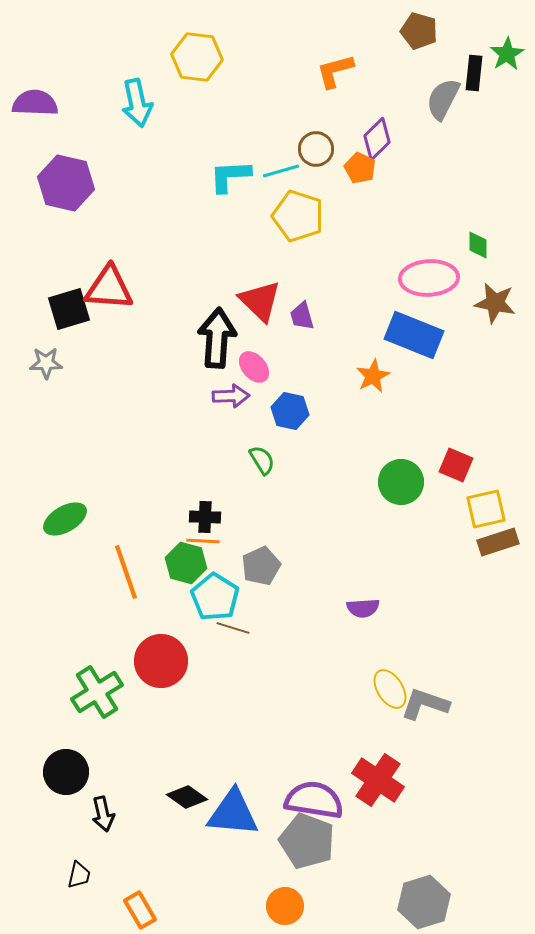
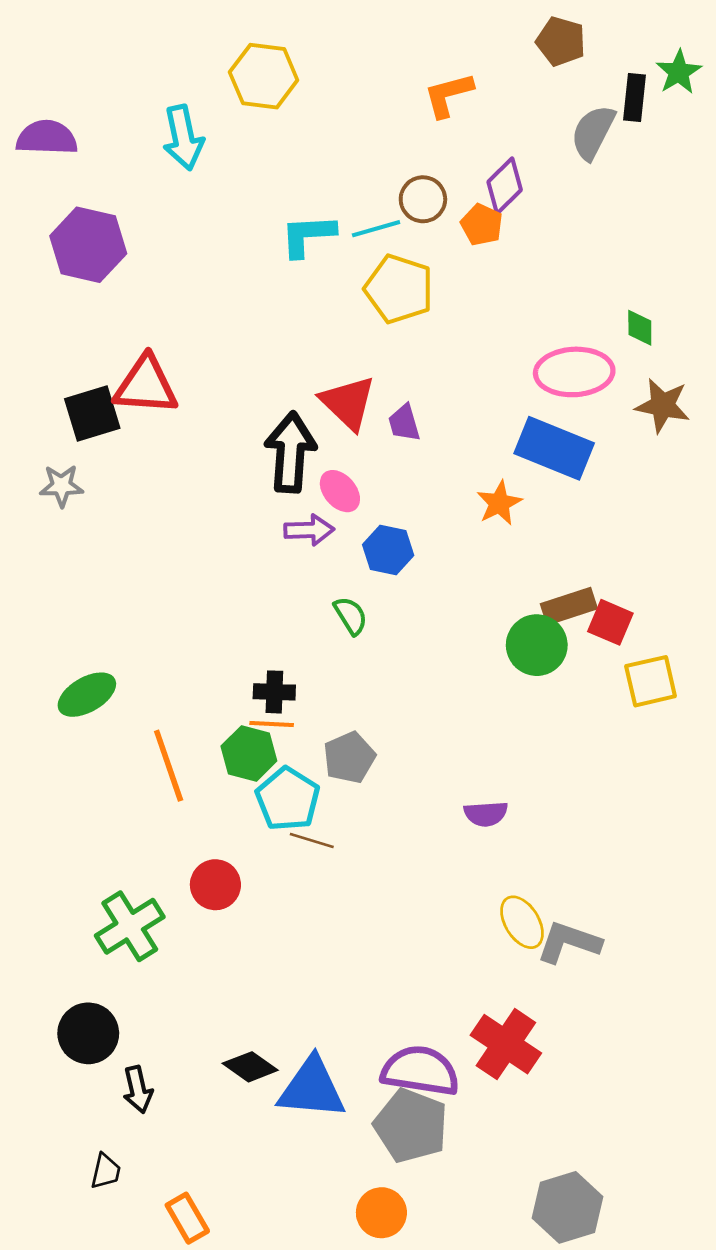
brown rectangle: (498, 542) -> (569, 606), moved
red circle: (161, 661) -> (215, 885), size x0.7

